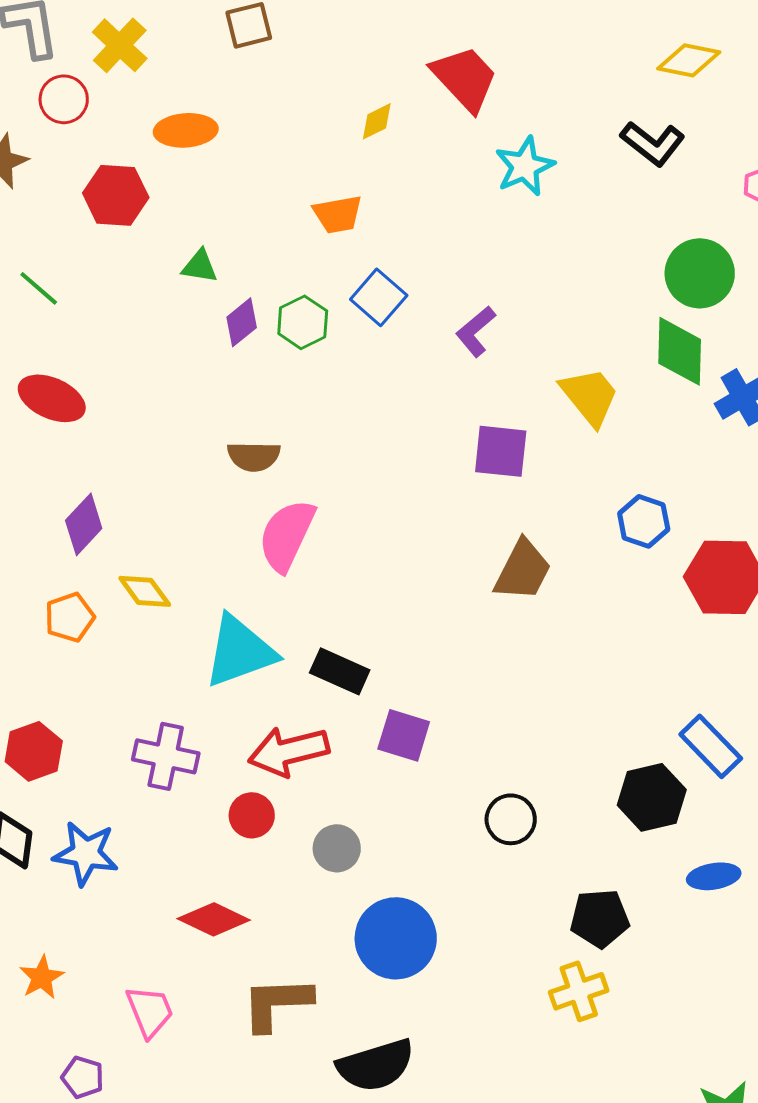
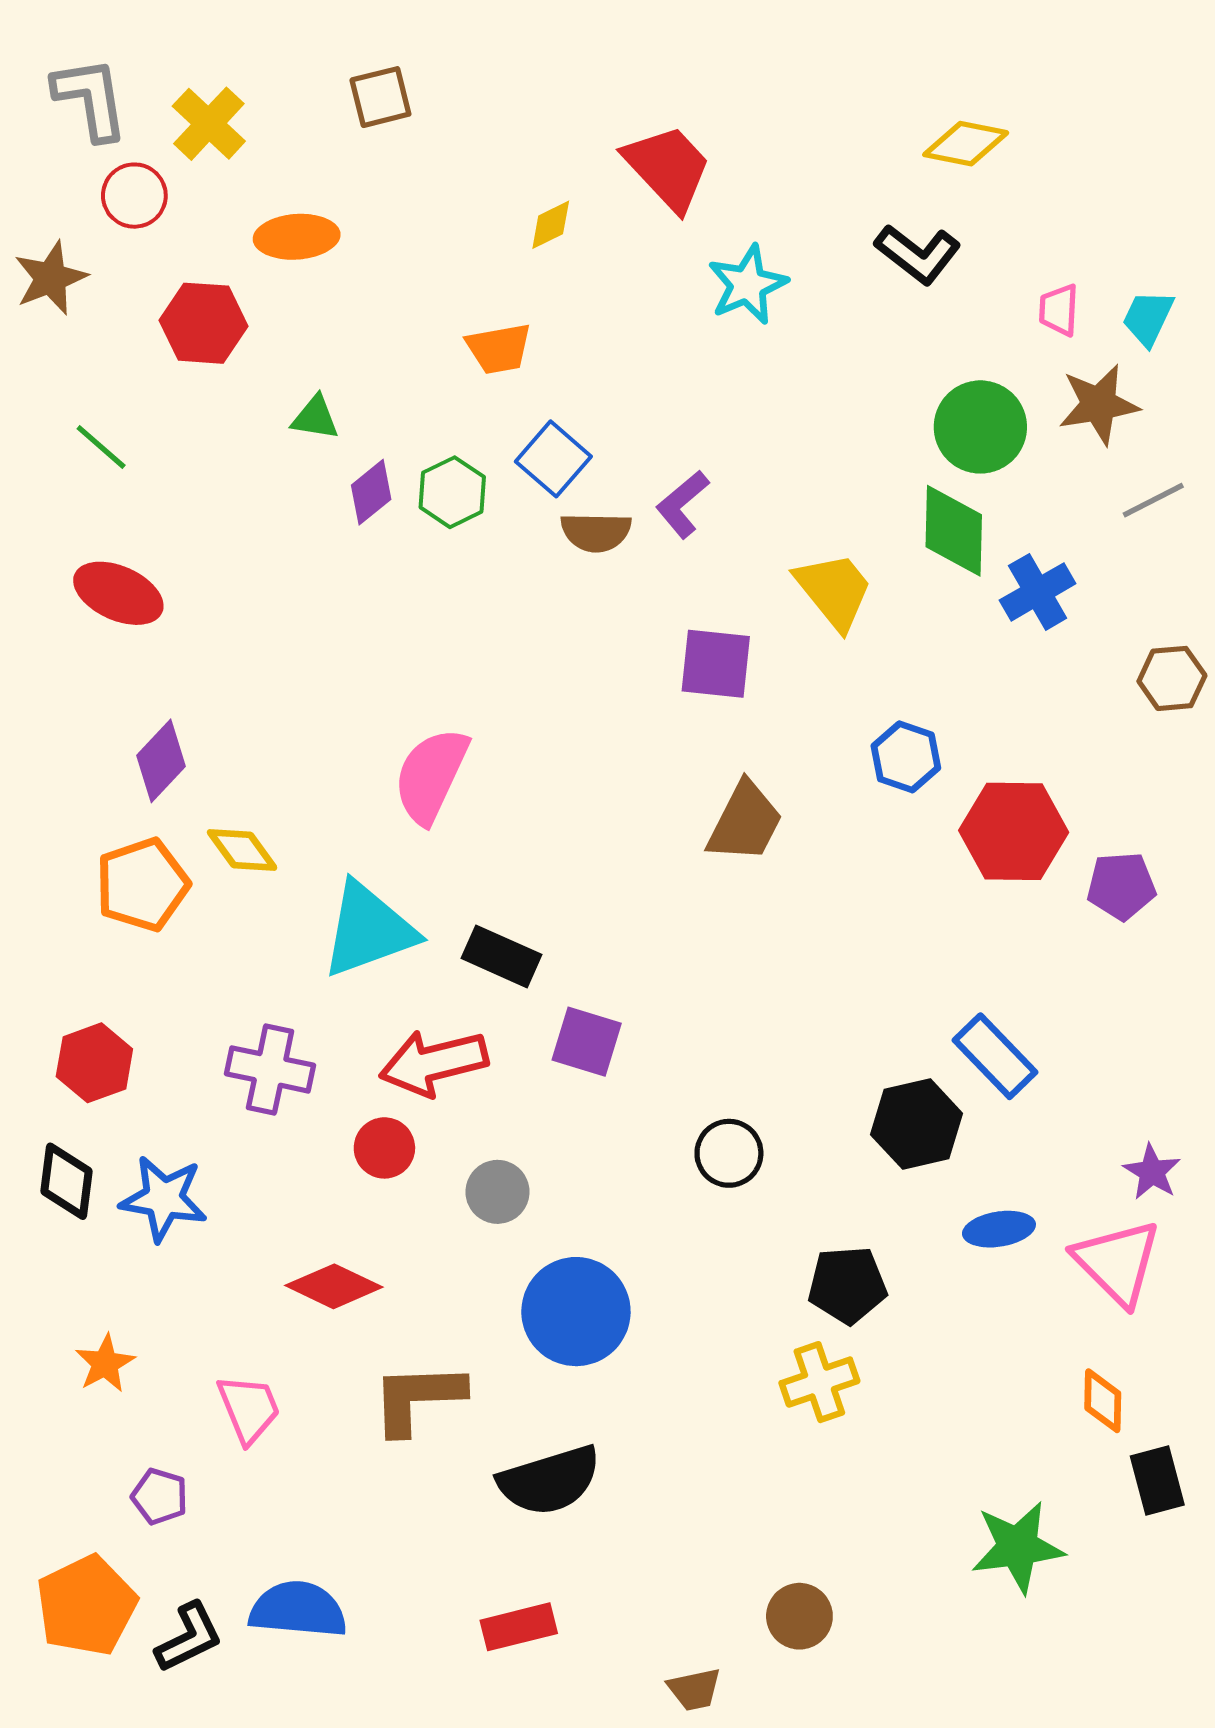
brown semicircle: (254, 456) -> (596, 532), moved
orange pentagon: (70, 617) -> (142, 885), size x1.4

